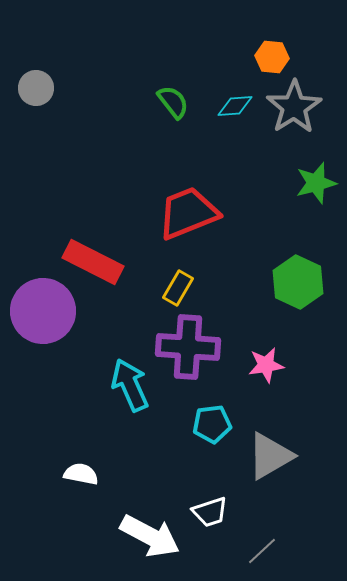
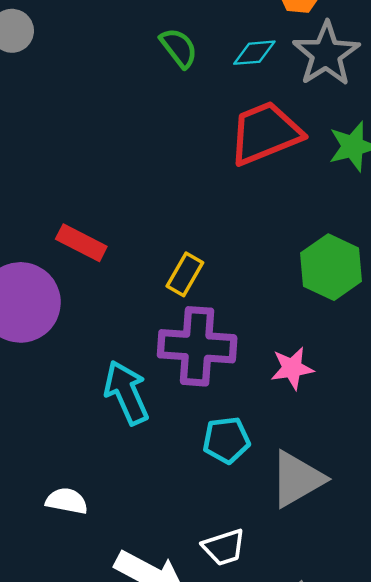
red trapezoid: (188, 213) -> (265, 133), moved
red rectangle: (93, 262) -> (81, 243), size x0.7

